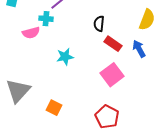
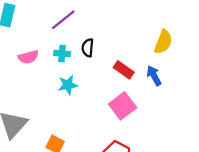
cyan cross: (46, 19) -> (62, 54), moved
black semicircle: (99, 24) -> (88, 48), moved

